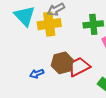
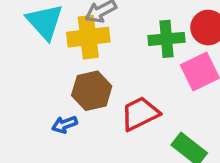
brown hexagon: (62, 63) -> (92, 91), moved

